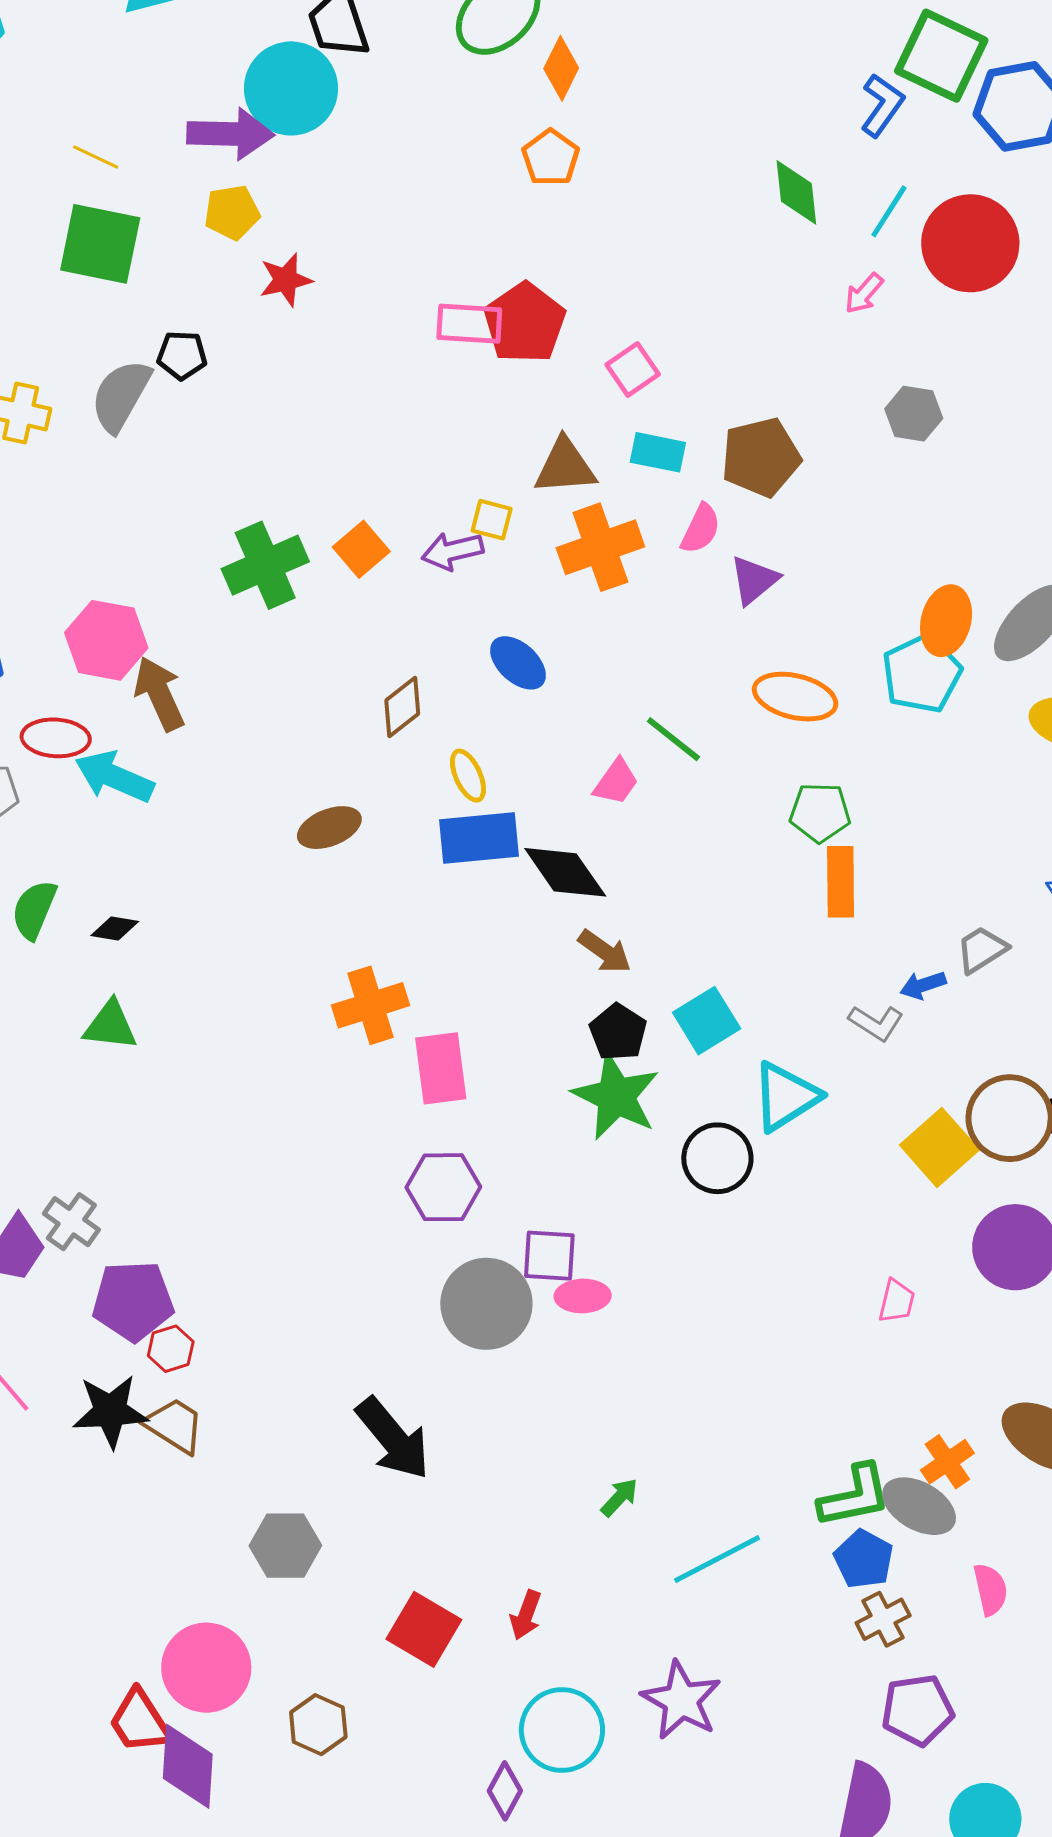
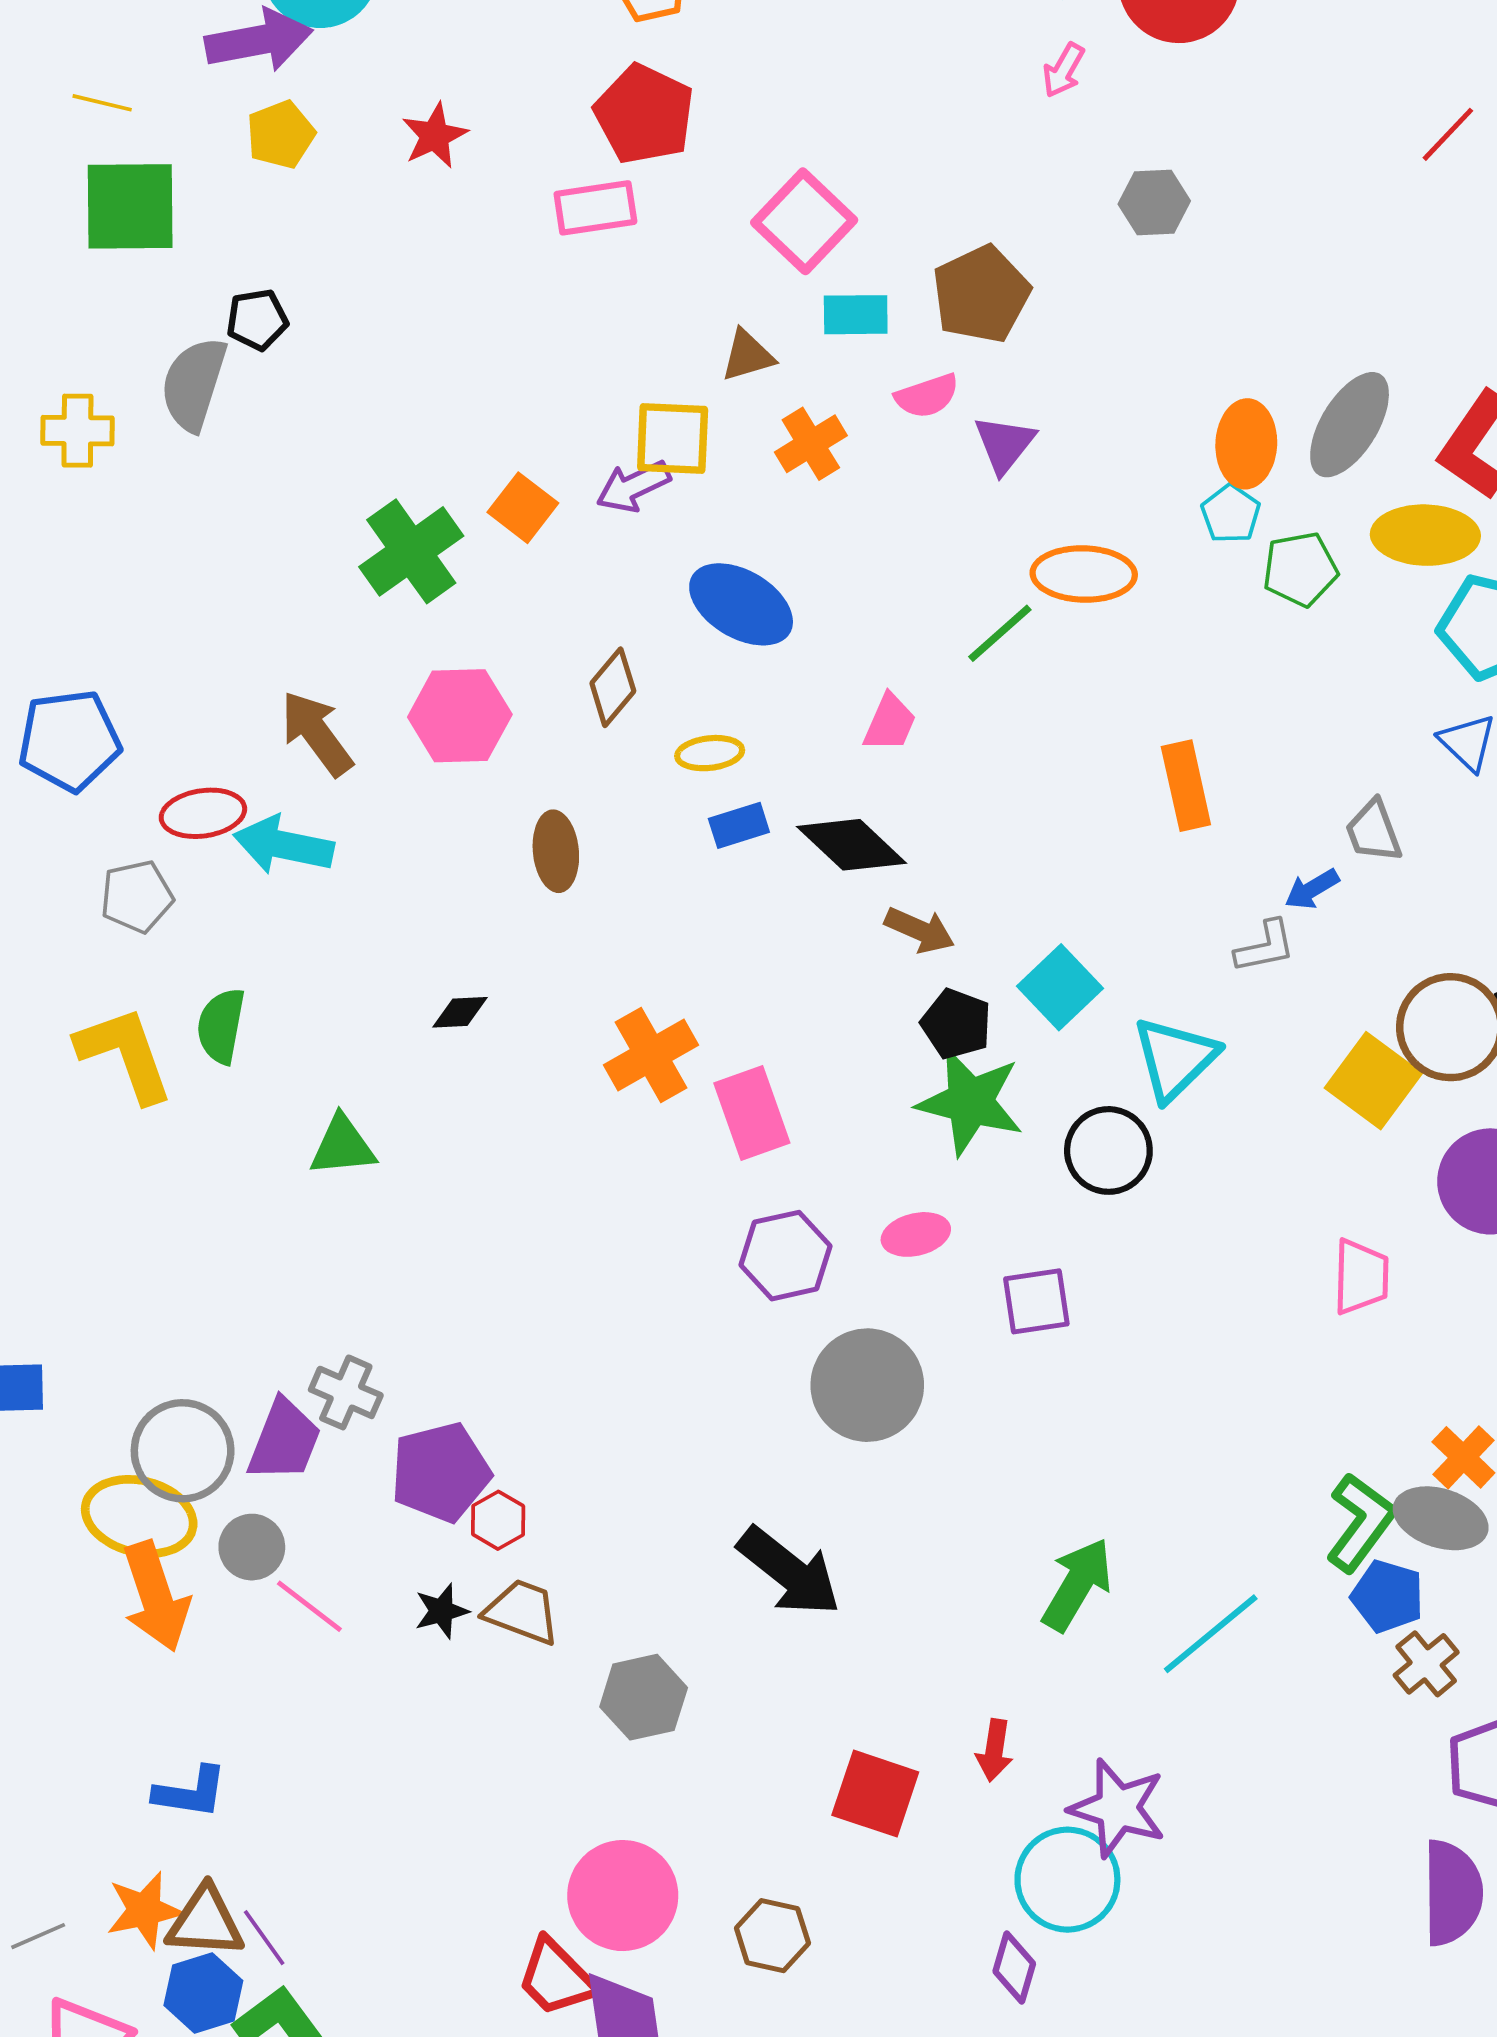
red star: (286, 280) -> (435, 136), moved
red pentagon: (525, 323) -> (644, 114), moved
pink square: (633, 370) -> (804, 221), size x1.5
brown triangle: (565, 466) -> (747, 356), size x0.7
yellow square: (492, 520) -> (673, 439), size x1.6
pink semicircle: (701, 529) -> (927, 396), turned 58
orange cross: (600, 547) -> (811, 444), size x0.7
pink hexagon: (106, 640) -> (460, 716), moved
blue ellipse: (518, 663) -> (741, 604), size x1.4
cyan pentagon: (922, 674) -> (1231, 514), size x0.6
green line: (673, 739) -> (1000, 633), moved, turned -68
yellow ellipse: (468, 776) -> (710, 753), turned -60
green pentagon: (820, 813) -> (1300, 569), moved
brown ellipse: (329, 828) -> (556, 851), turned -62
blue rectangle: (479, 838) -> (739, 825), size x0.6
black diamond: (115, 928) -> (460, 1012), moved
gray trapezoid: (982, 950) -> (1374, 831), turned -66
gray L-shape: (876, 1023) -> (1265, 947), turned -32
purple square: (549, 1256) -> (1036, 1301), moved
pink ellipse: (583, 1296) -> (916, 1234), moved
pink trapezoid: (897, 1301) -> (1361, 1277), size x1.4
black star: (110, 1411) -> (441, 1611), size x0.6
green L-shape: (855, 1496) -> (1360, 1522), turned -30
green arrow: (619, 1497) -> (1077, 1584), size x1.8
gray hexagon: (285, 1546) -> (644, 1697), moved
purple star: (681, 1700) -> (1118, 1808), moved

